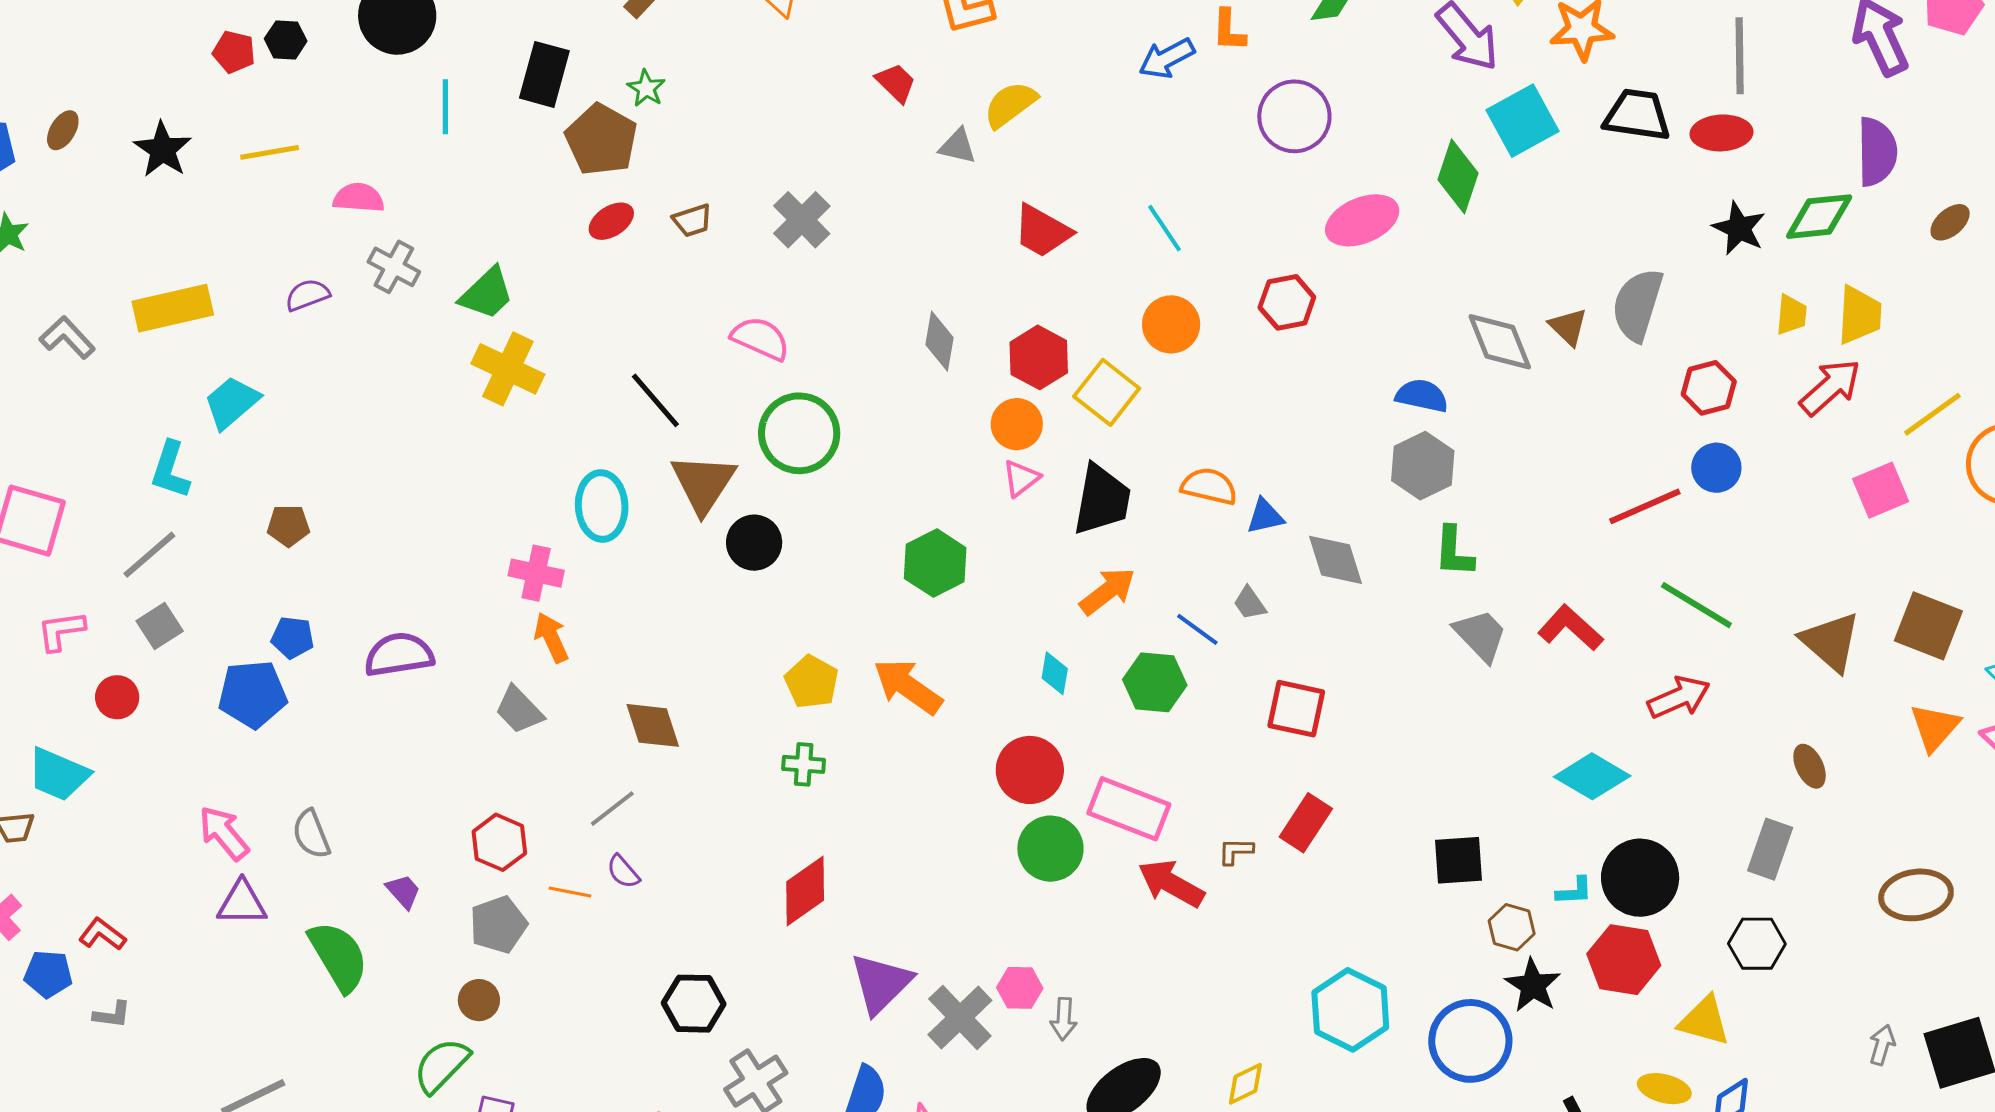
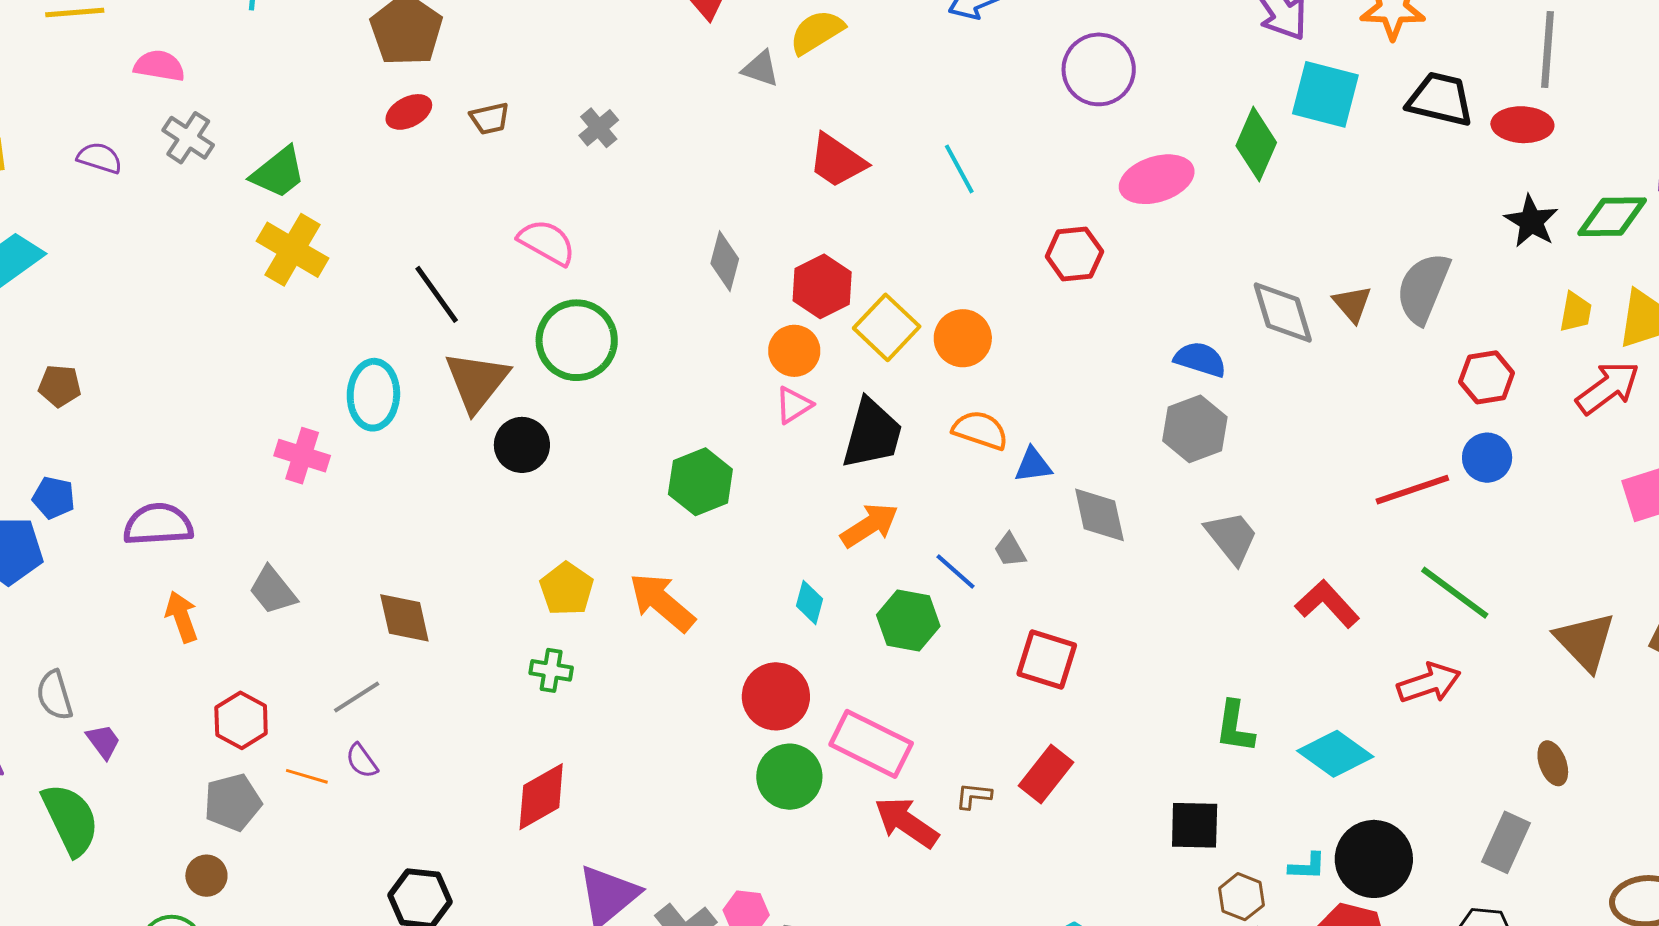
cyan square: (1522, 121) -> (1325, 94), turned 38
gray cross: (802, 220) -> (599, 128), size x0.7
purple semicircle: (307, 295) -> (100, 158), turned 33
orange circle: (1171, 324) -> (963, 338), moved
green L-shape: (1454, 552) -> (1235, 727), moved
gray trapezoid: (1480, 635) -> (1232, 537), moved
orange arrow: (551, 637) -> (182, 617), moved
purple trapezoid: (403, 891) -> (103, 741), moved

